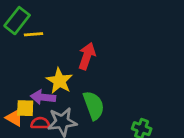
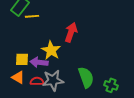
green semicircle: (94, 105) -> (86, 77), moved
yellow square: (25, 108) -> (22, 59), moved

